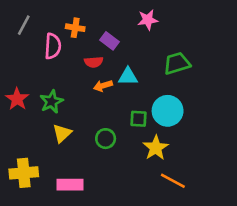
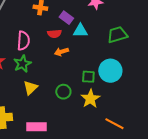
pink semicircle: (53, 46) -> (23, 41), moved
cyan triangle: (128, 77) -> (80, 31), moved
yellow star: (156, 148) -> (90, 99), moved

